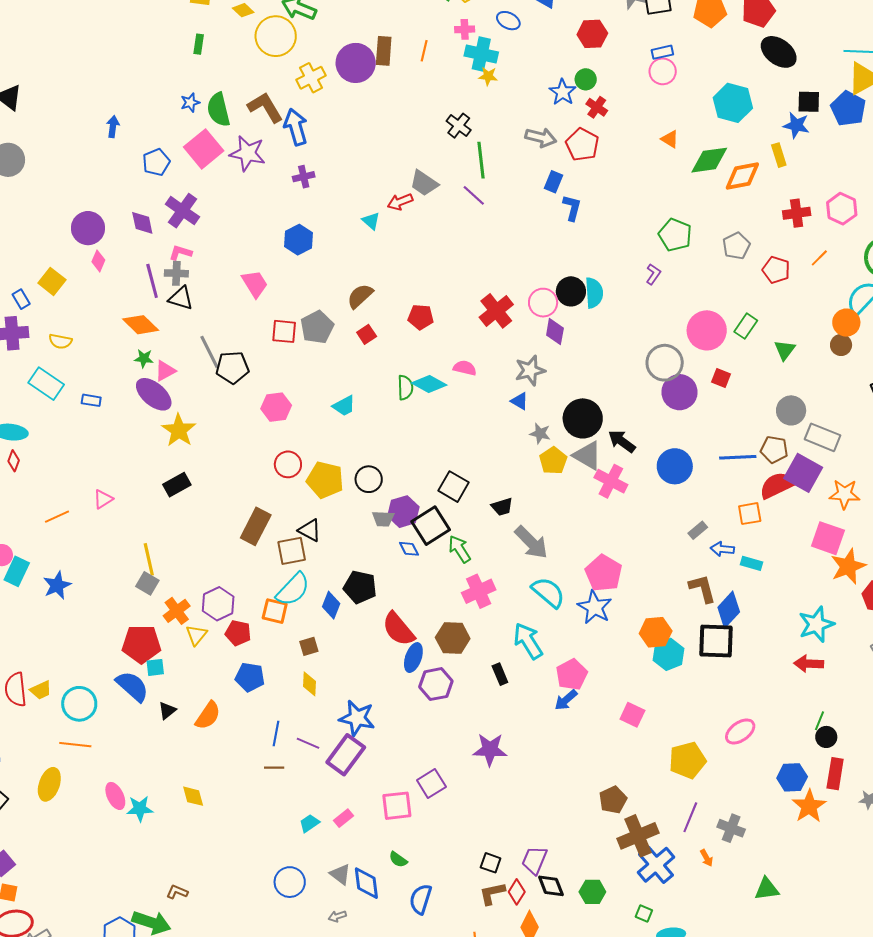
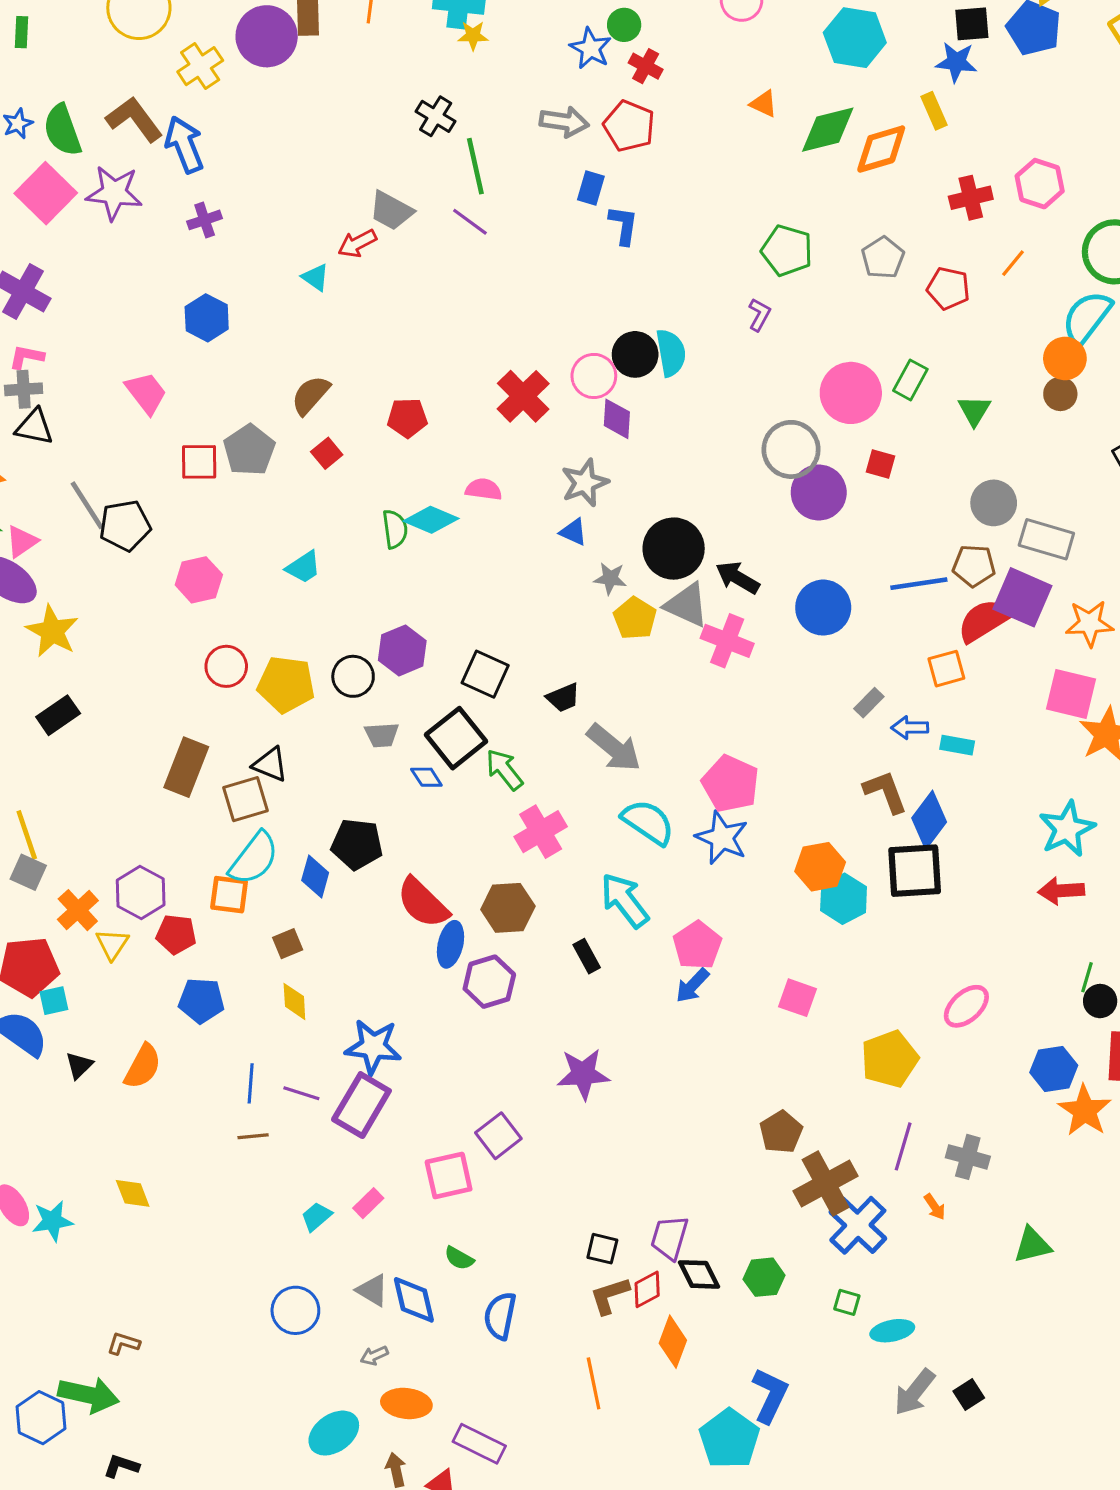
purple hexagon: (403, 512) -> (402, 650), moved
red diamond: (517, 892) -> (647, 1289), turned 35

